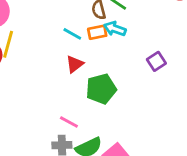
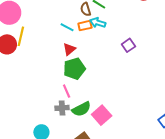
green pentagon: (101, 89) -> (74, 69), moved
pink line: (69, 122) -> (67, 91), turned 40

